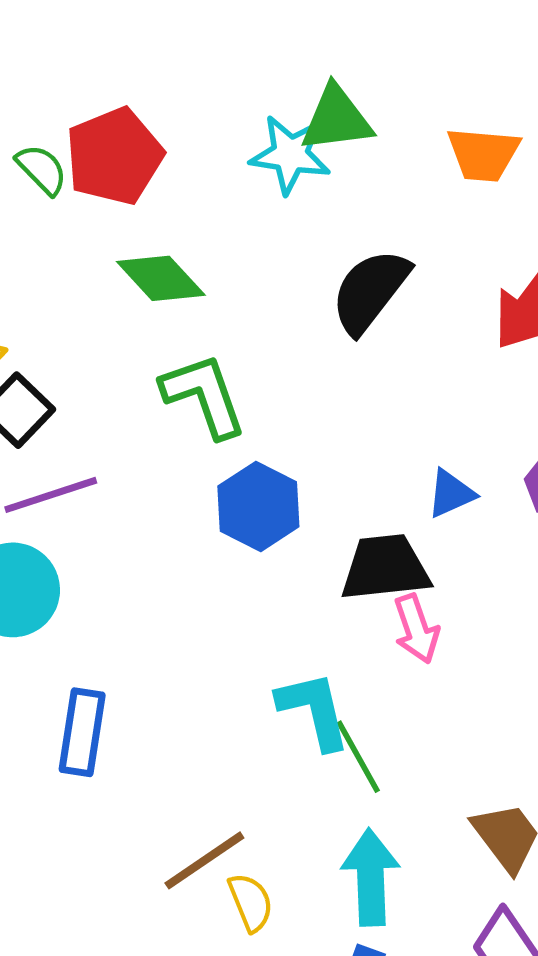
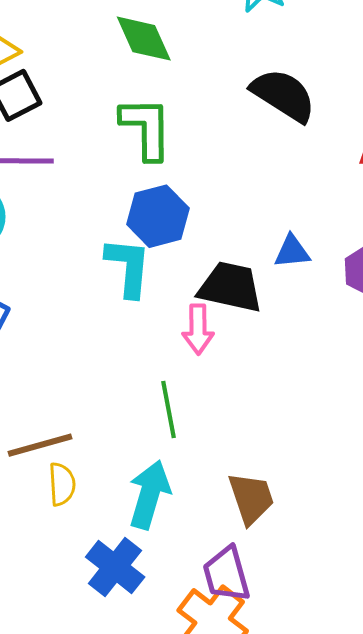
black semicircle: (370, 291) -> (283, 95), turned 66
pink arrow: (416, 629) -> (198, 329), moved
cyan L-shape: (314, 710) -> (128, 267), moved

